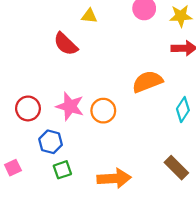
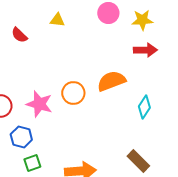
red semicircle: (66, 44) -> (19, 35), moved, size x0.7
orange circle: (103, 111) -> (73, 93), moved

